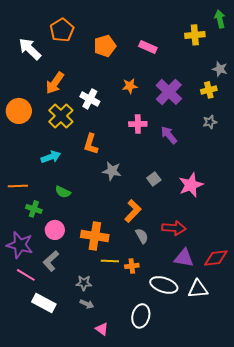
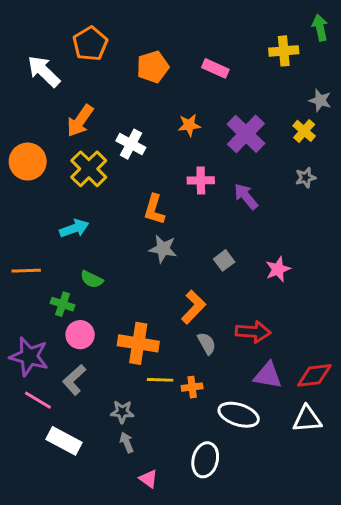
yellow cross: (209, 90) -> (304, 131), turned -35
orange L-shape: (91, 144) -> (154, 210), moved
pink star: (191, 185) -> (278, 269), size x0.7
green cross: (34, 209) -> (63, 304), moved
white triangle: (198, 289) -> (307, 419), moved
gray arrow: (87, 304) -> (127, 442), turned -136

